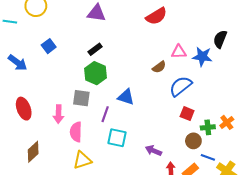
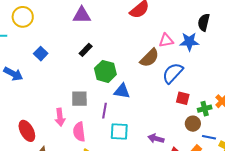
brown semicircle: (159, 67) -> (149, 58), size x1.5
green hexagon: (96, 73) -> (105, 71), moved
red ellipse: (24, 109) -> (27, 131), moved

